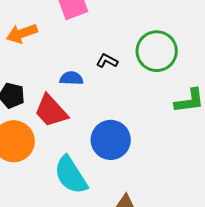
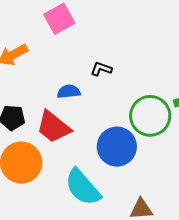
green circle: (157, 51) -> (150, 116), moved

